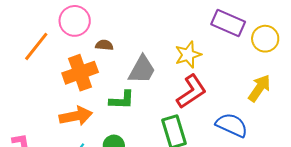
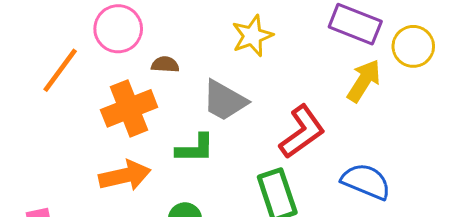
yellow star: (188, 55) -> (252, 36), moved
gray trapezoid: (142, 70) -> (225, 101), turned 92
yellow arrow: (259, 88) -> (364, 81), moved

